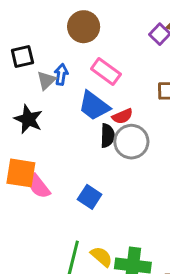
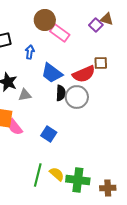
pink rectangle: (106, 71) -> (60, 33), moved
gray triangle: (46, 80) -> (25, 95), moved, turned 32
red semicircle: (122, 116) -> (84, 74), moved, size x1.6

